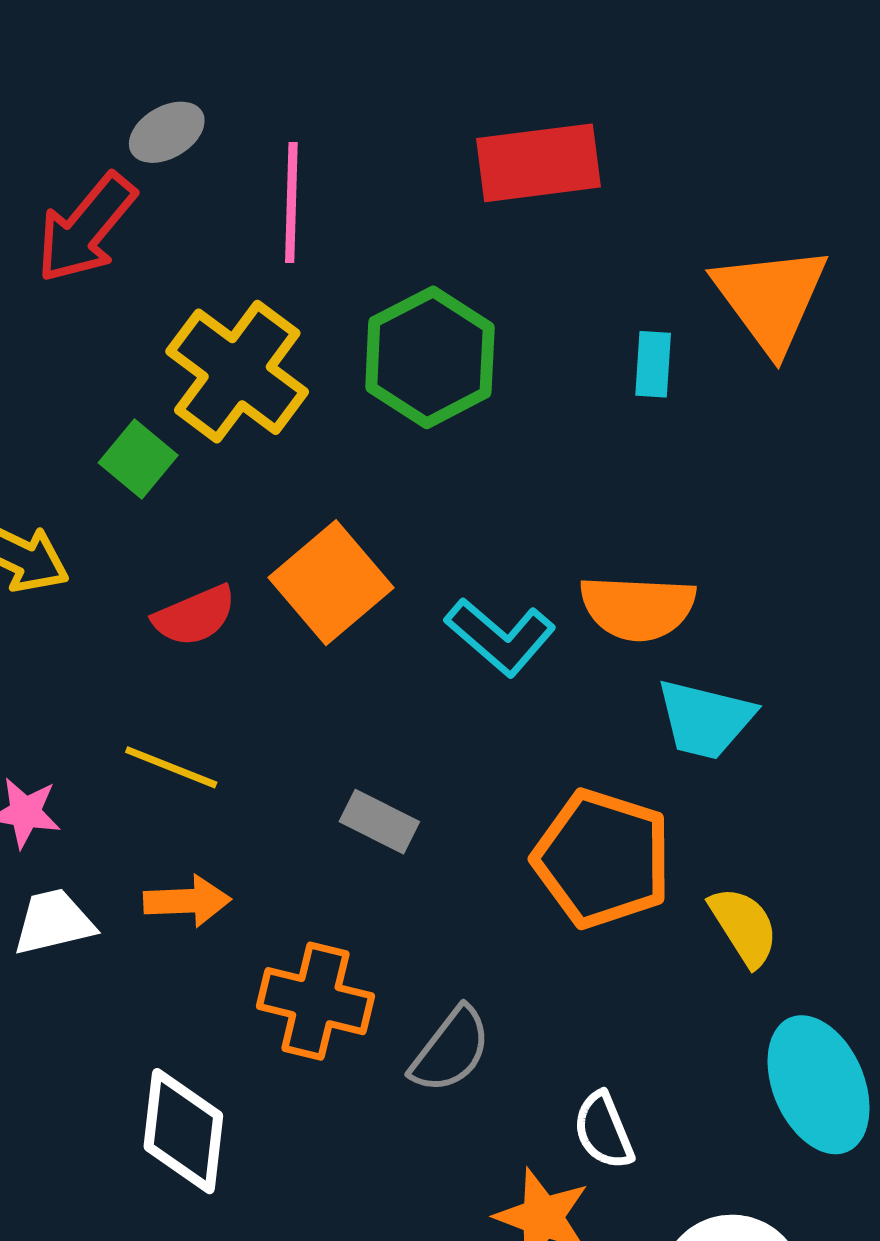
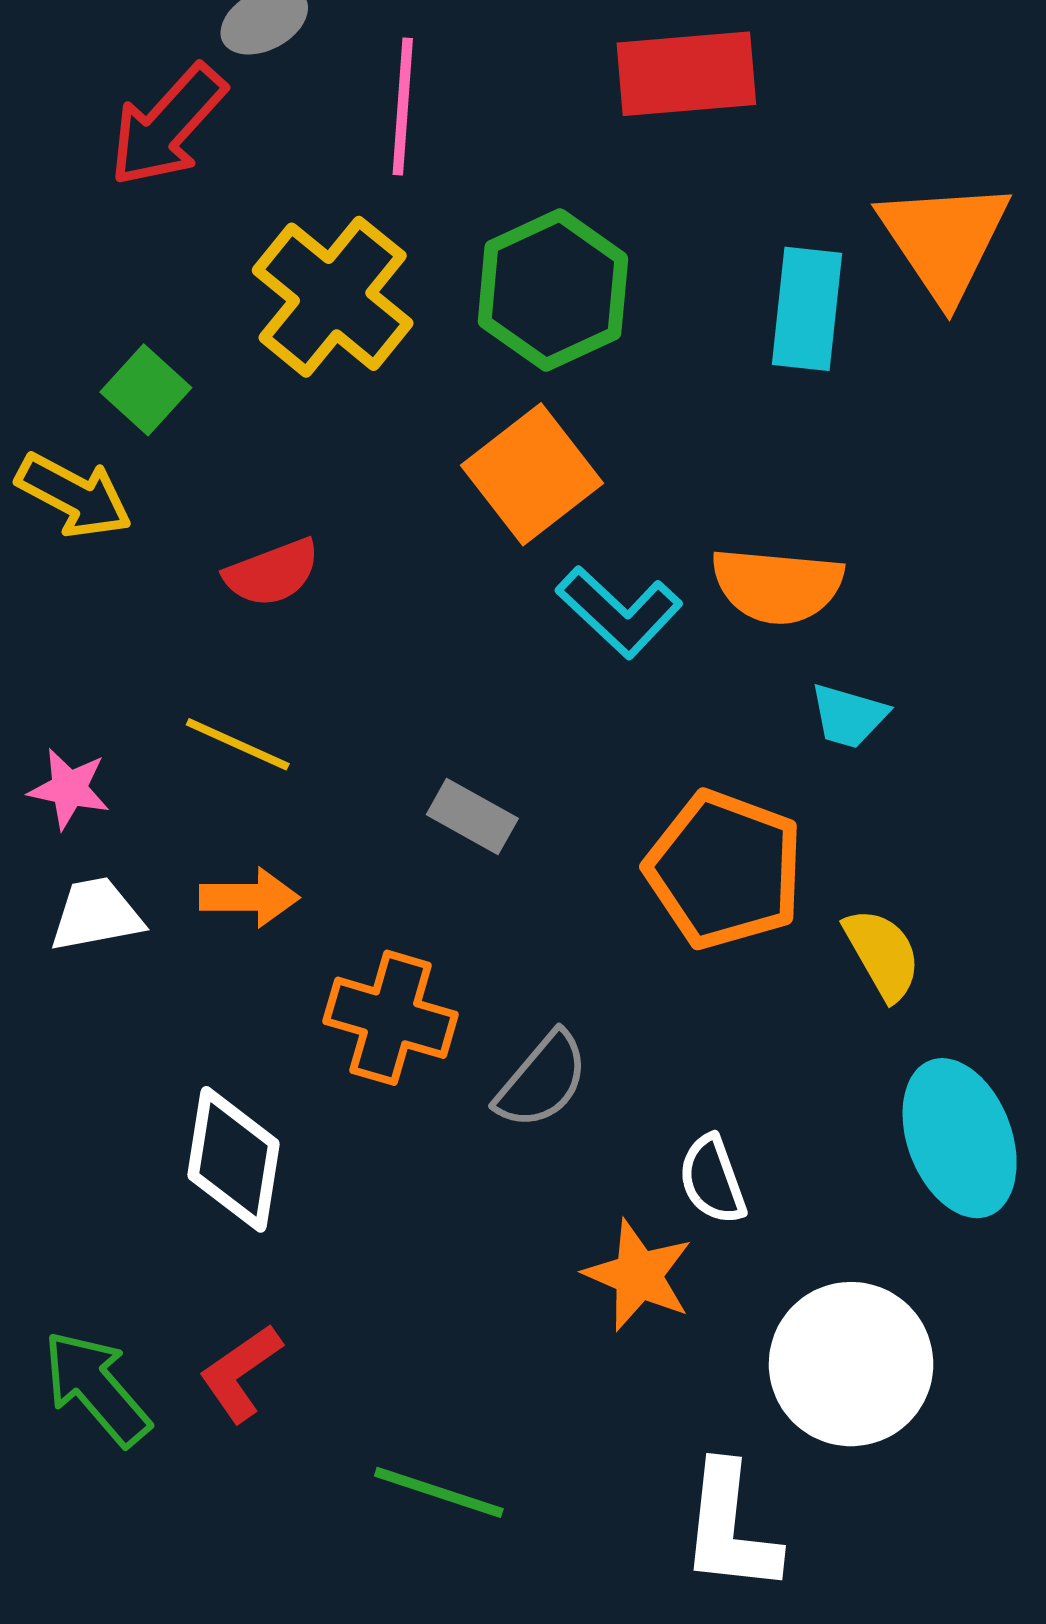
cyan rectangle: (653, 364) -> (807, 309), size x1.6
green square: (138, 459) -> (146, 390), moved
orange square: (331, 583) -> (532, 474), moved
cyan trapezoid: (705, 719) -> (849, 716), size x0.7

